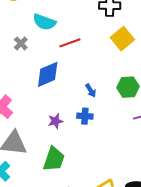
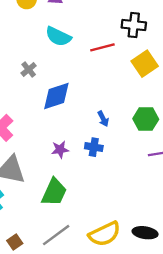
gray cross: (21, 43) -> (29, 69), moved
red line: (70, 43) -> (102, 47), moved

